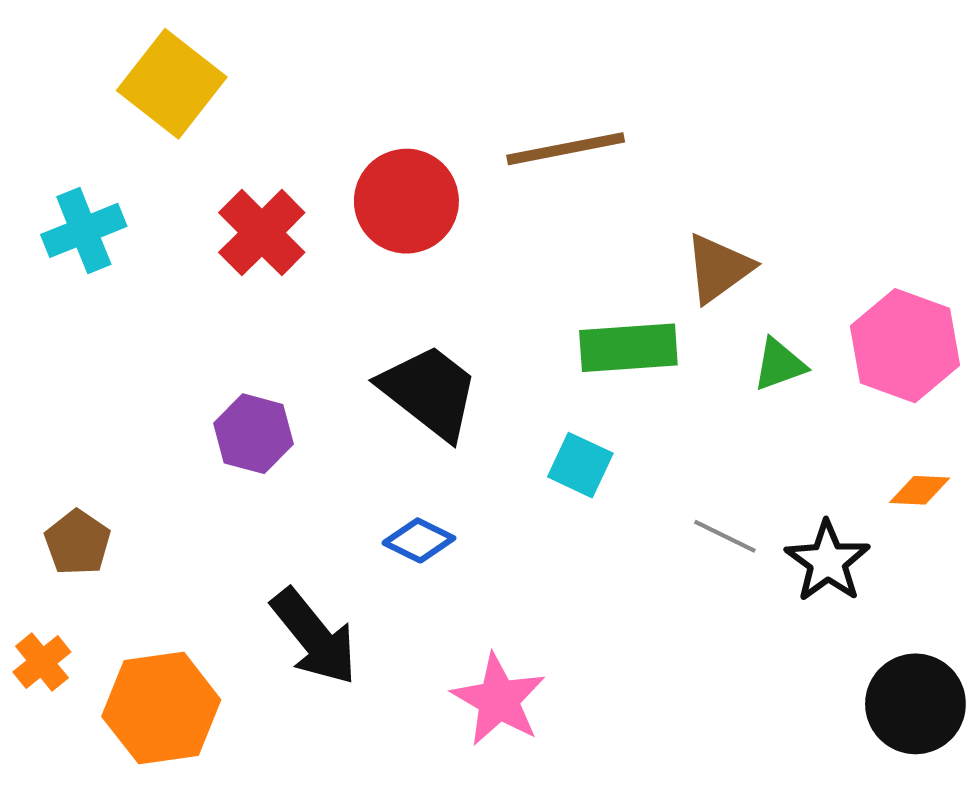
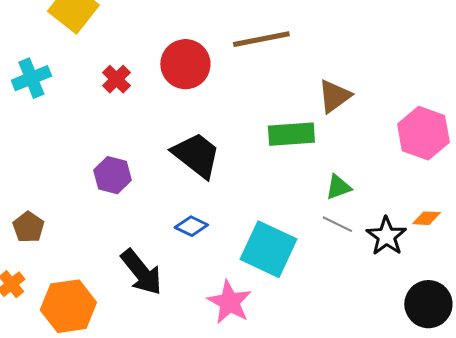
red cross: (262, 233) -> (116, 79), size x0.7
green triangle: (779, 365) -> (338, 187), moved
cyan square: (580, 465) -> (268, 249), moved, size x1.8
orange diamond: (920, 490) -> (426, 218), moved

